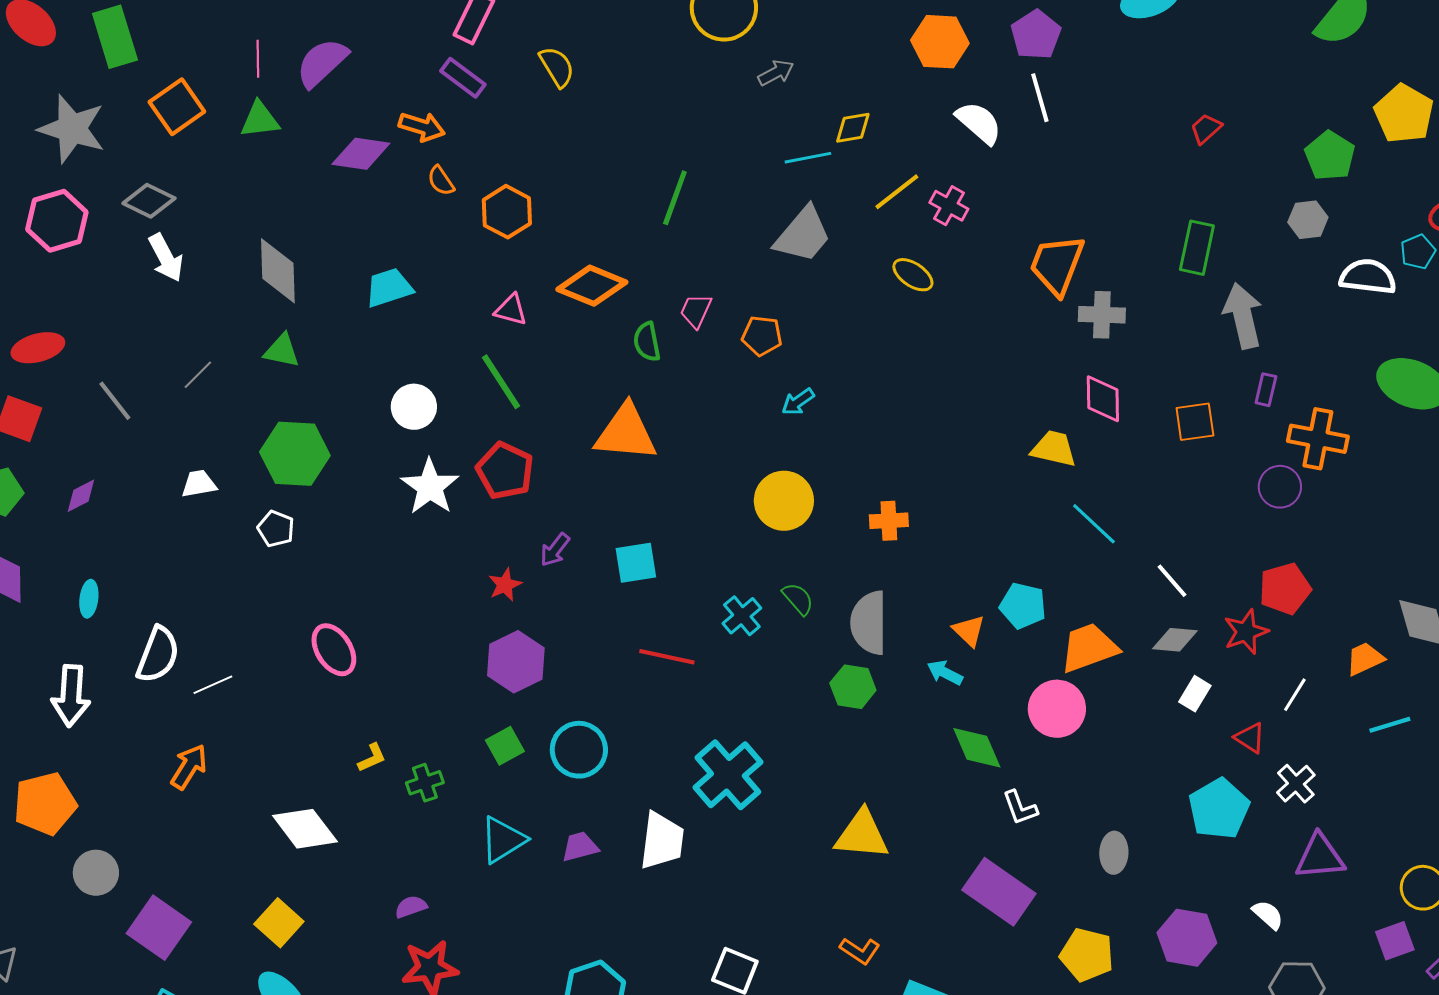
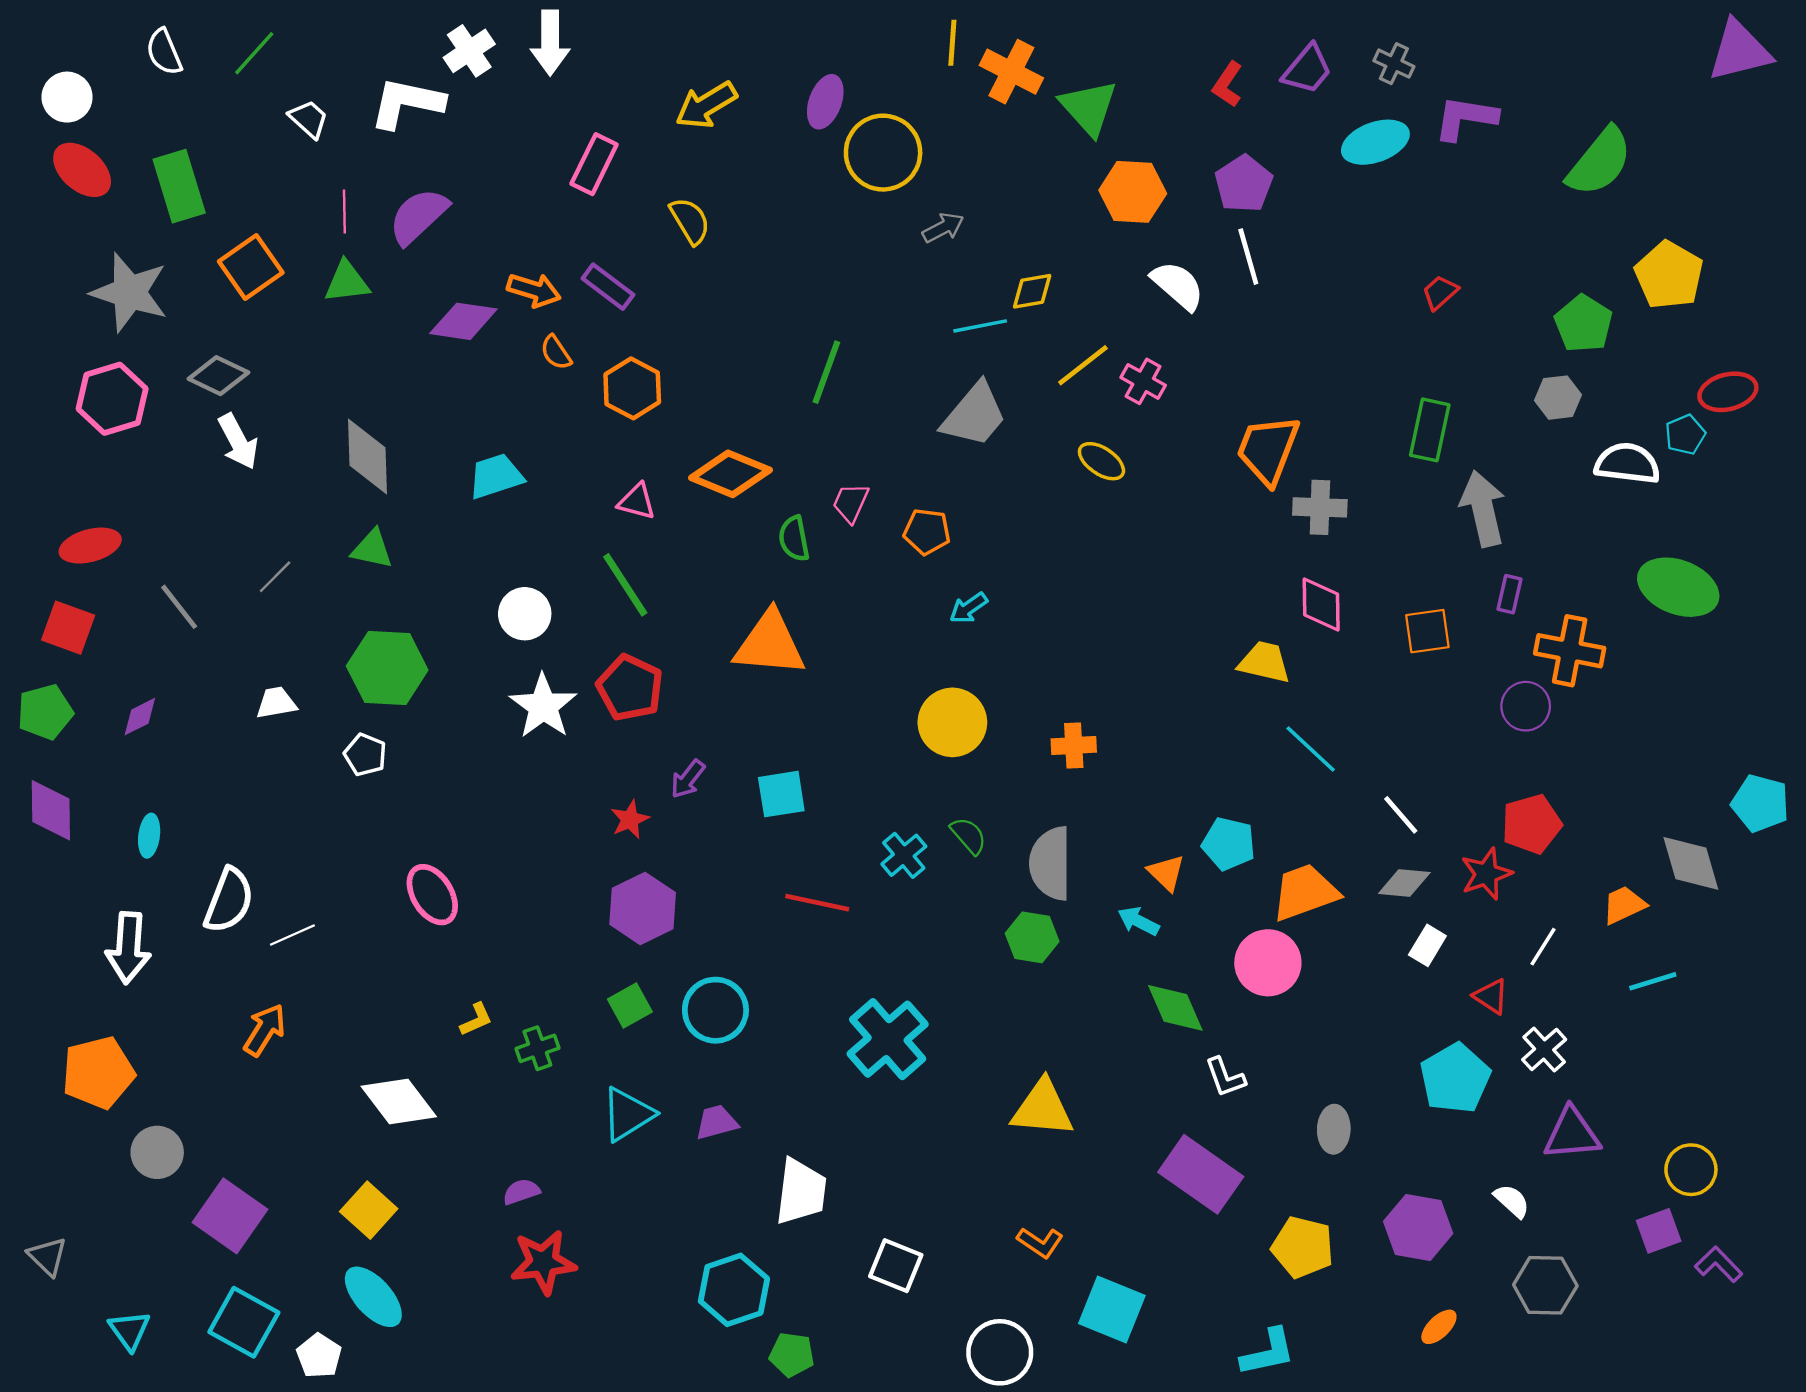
purple rectangle: (463, 78) -> (608, 287), moved
white trapezoid: (662, 841) -> (801, 1192), moved

